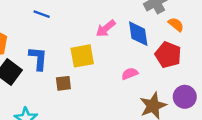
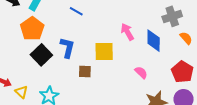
pink arrow: (106, 28) -> (127, 32), turned 90
red pentagon: (168, 55) -> (182, 72), moved
pink semicircle: (130, 74) -> (141, 72), turned 56

